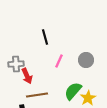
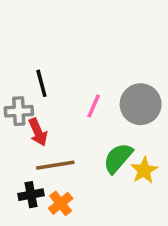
black line: (45, 37) -> (41, 83), moved
gray circle: (86, 60) -> (141, 104), size x1.5

